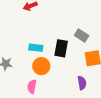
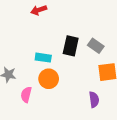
black rectangle: (61, 48) -> (71, 46), moved
pink semicircle: (32, 87) -> (26, 95), moved

